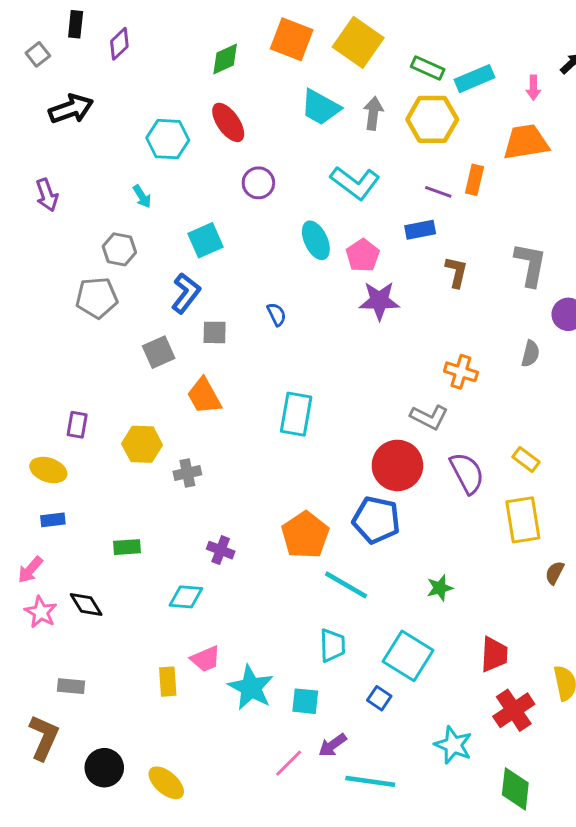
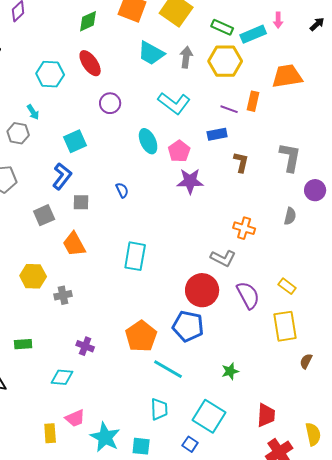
pink arrow: (533, 88) -> (278, 20), moved
gray hexagon: (119, 249) -> (18, 133), moved

